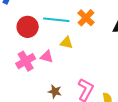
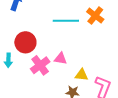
red circle: (28, 27) -> (25, 42), moved
yellow triangle: (66, 43) -> (82, 75), moved

